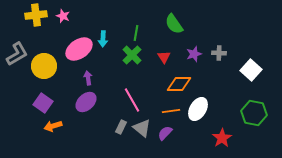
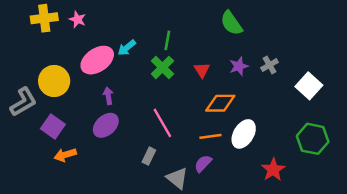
green semicircle: (174, 24) -> (231, 23), moved
cyan arrow: (103, 39) -> (127, 48), turned 49
gray cross: (219, 53) -> (270, 65), turned -32
gray L-shape: (17, 54) -> (23, 102), moved
gray triangle: (142, 128) -> (177, 178), moved

